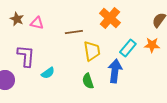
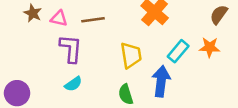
brown line: (74, 32) -> (93, 20), moved
purple L-shape: (26, 56) -> (71, 49), moved

